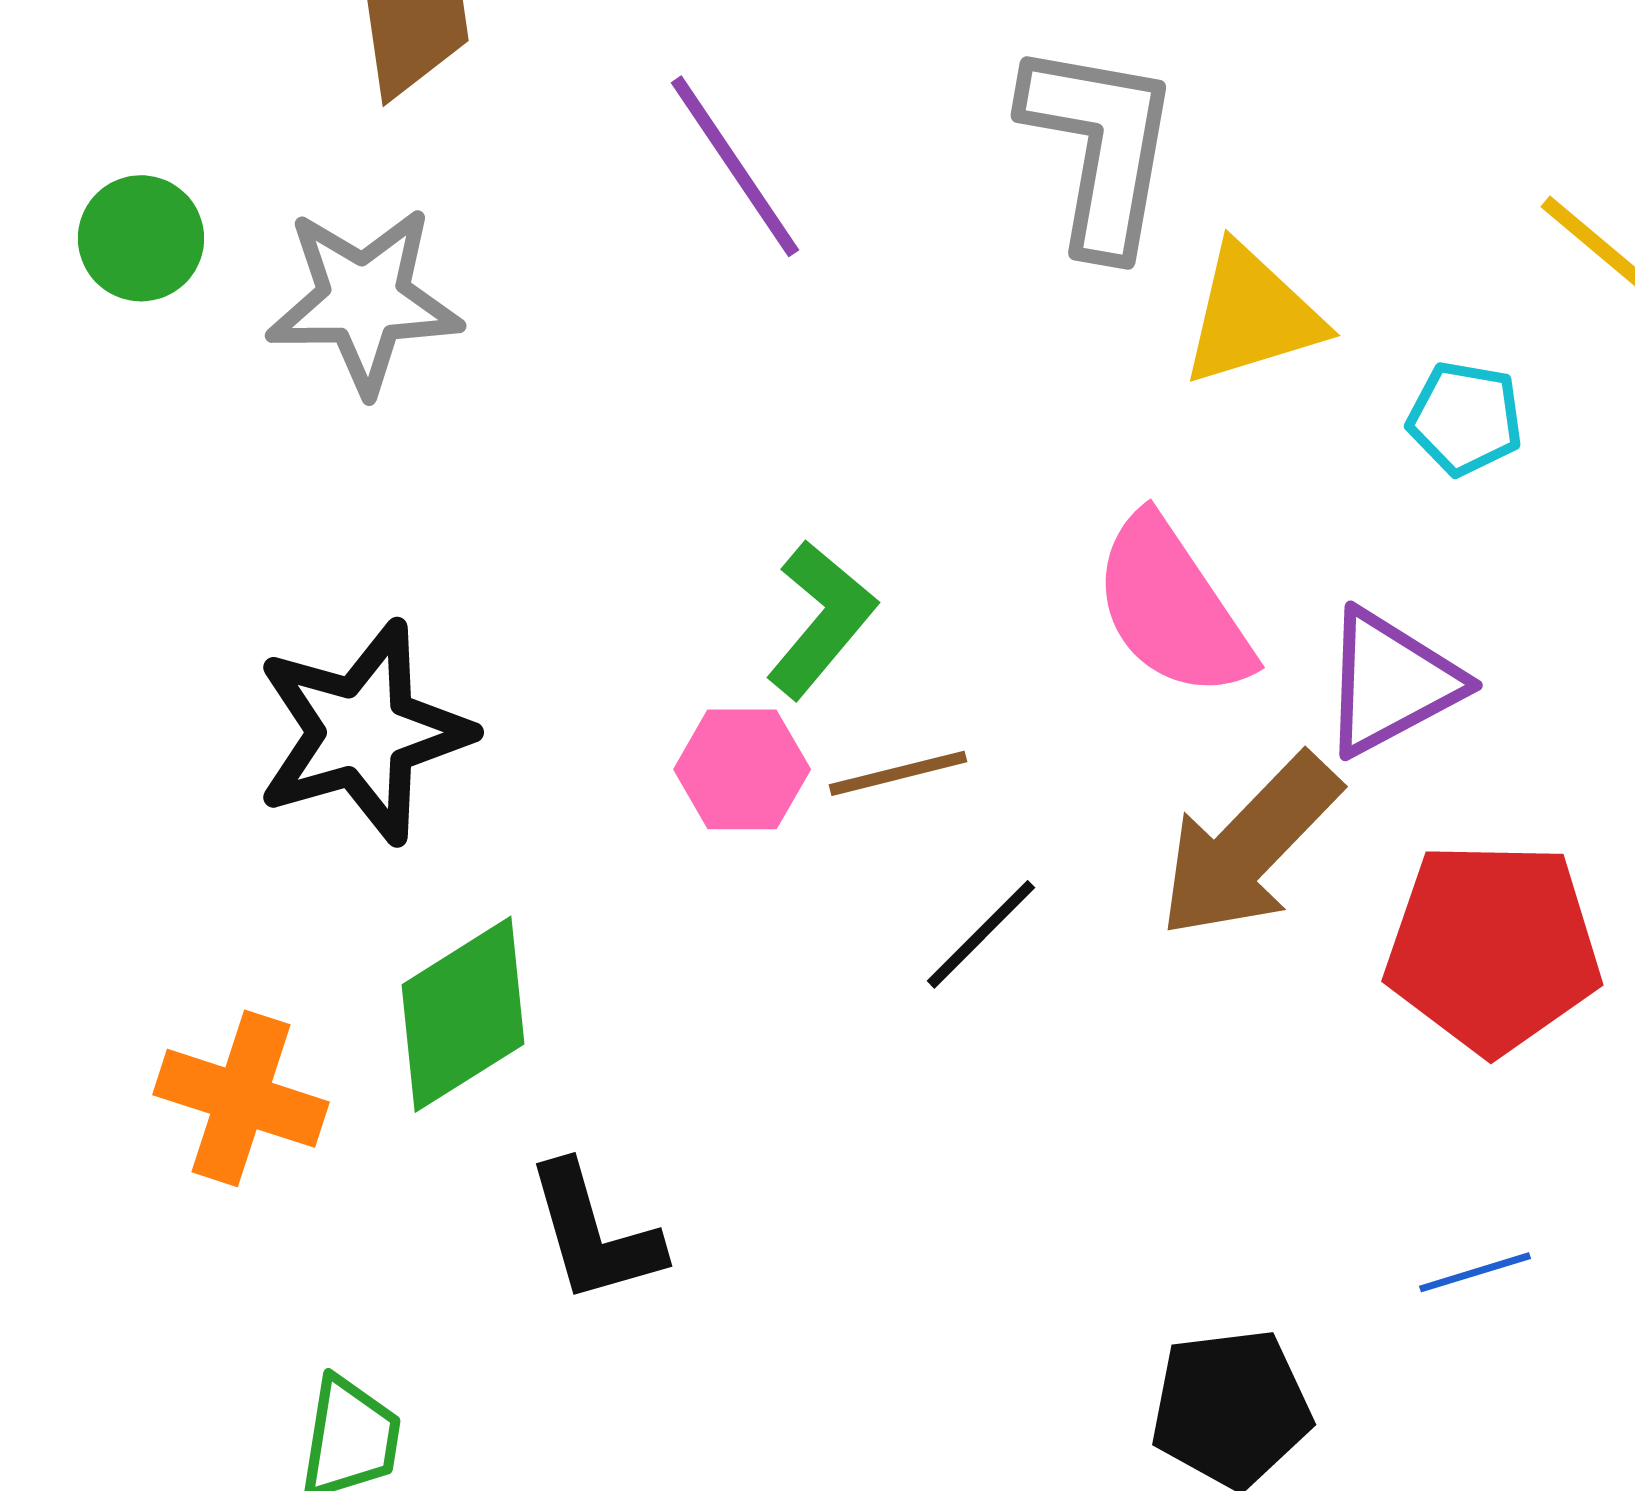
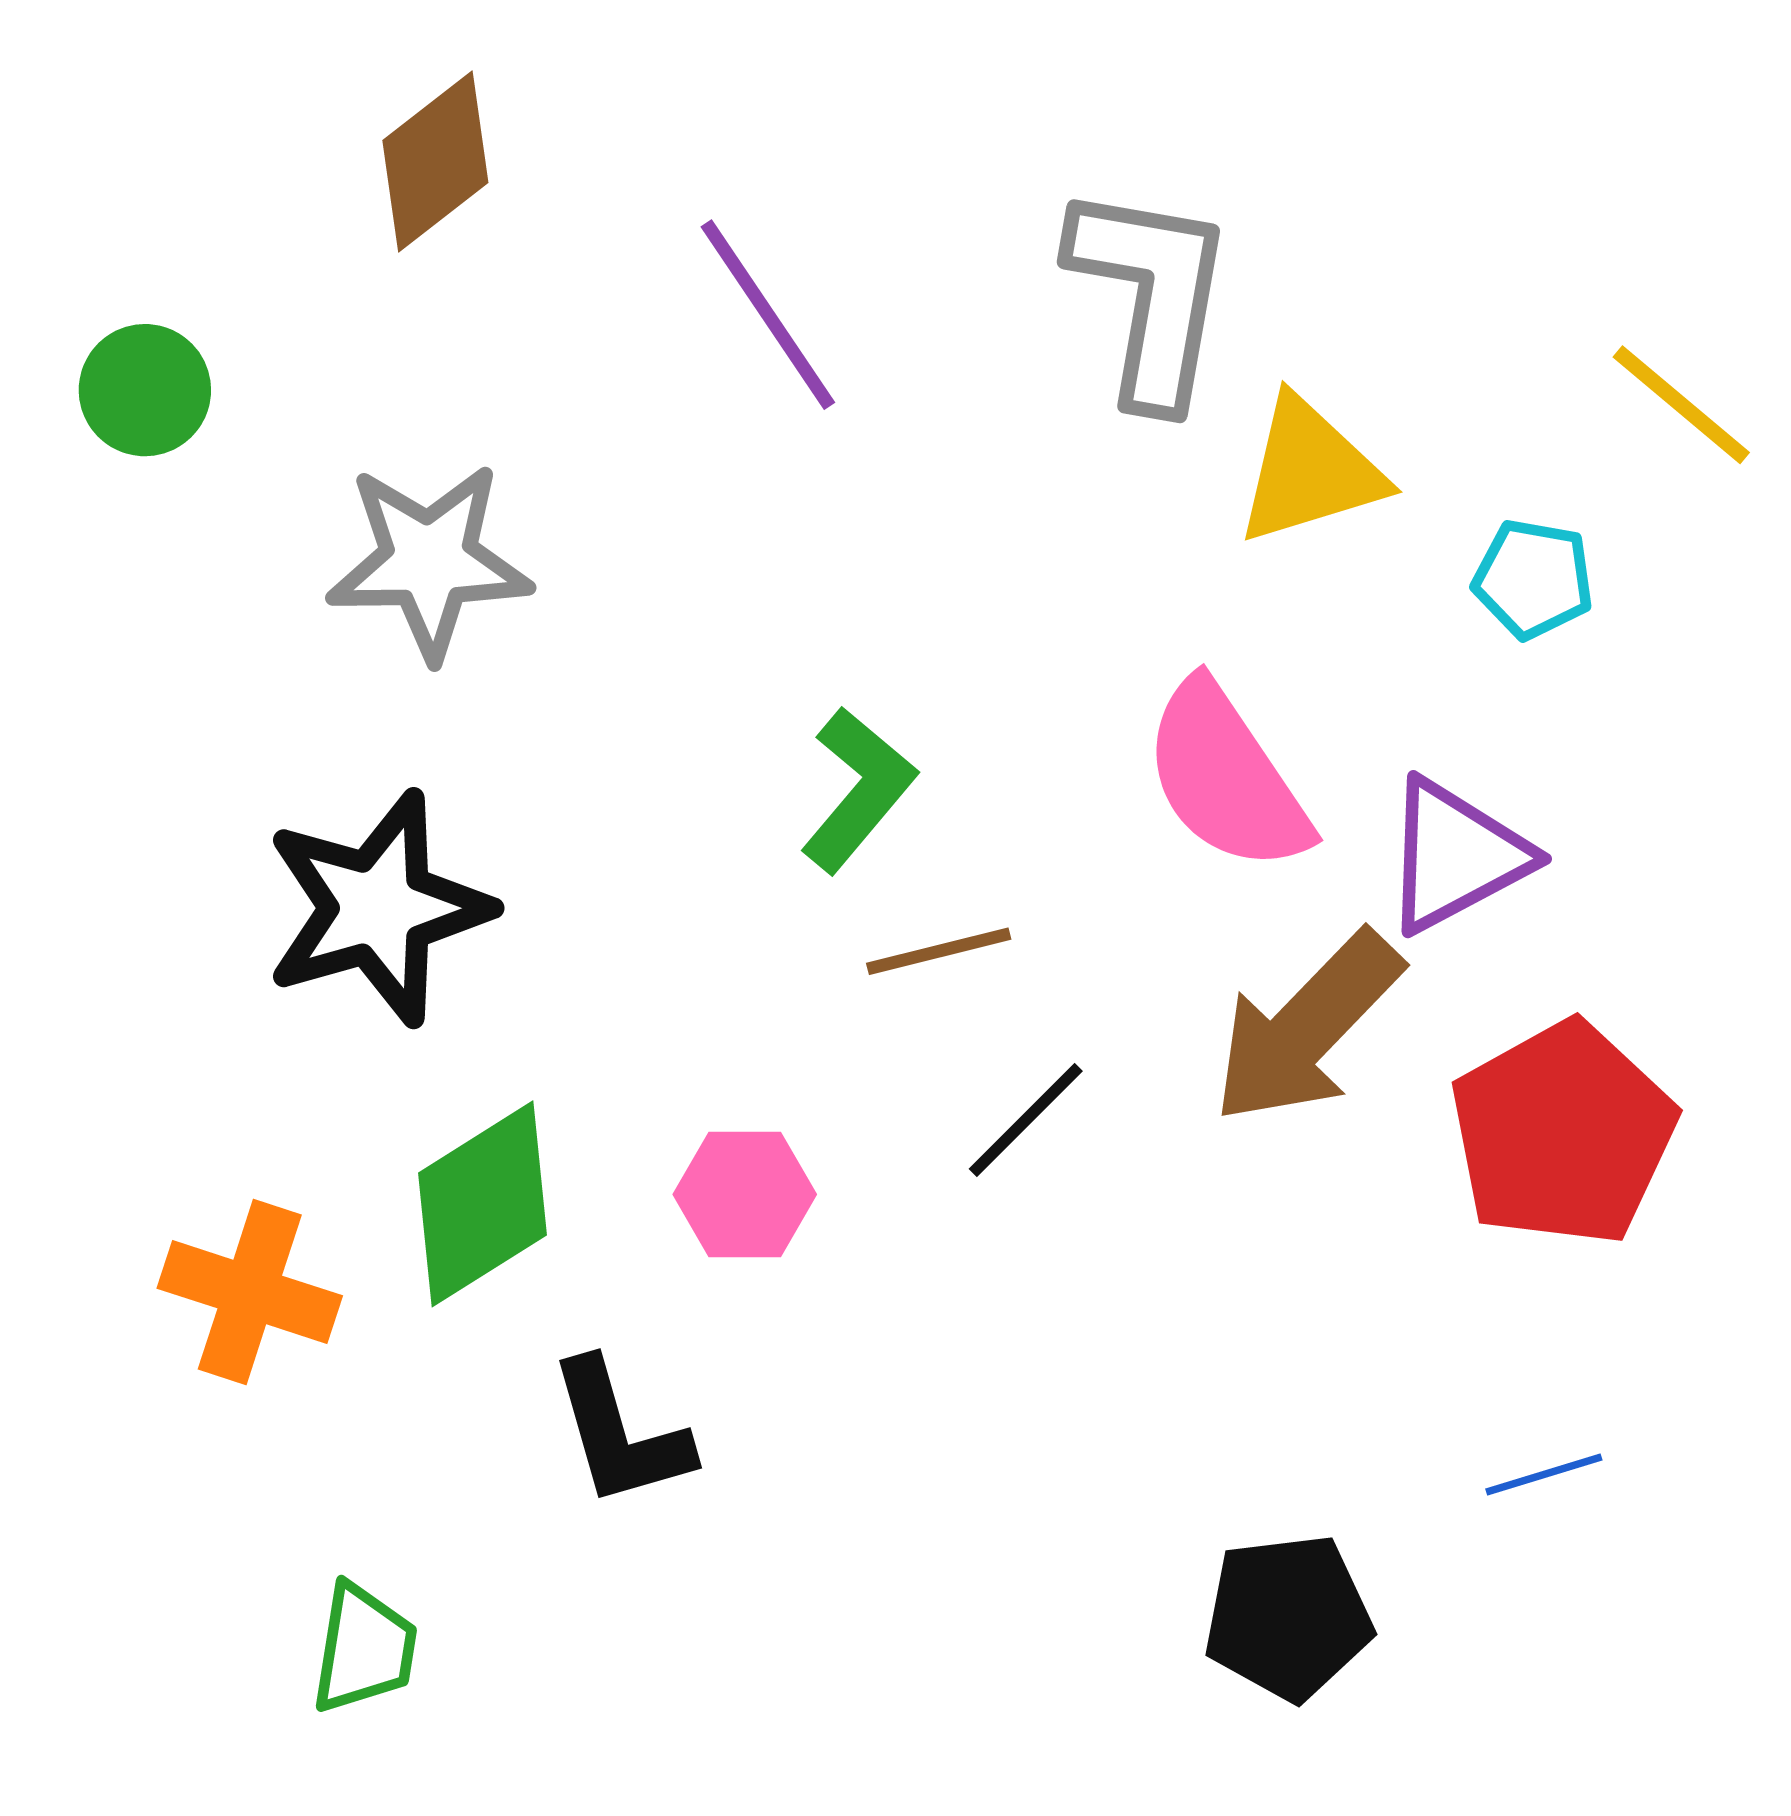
gray star: (364, 300) -> (429, 561), moved
pink hexagon: (742, 769) -> (745, 1194), moved
red pentagon: (1493, 947) -> (1563, 1134), turned -30

